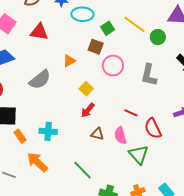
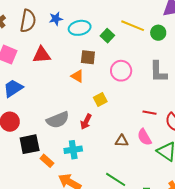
brown square: (96, 47) -> (88, 57), moved
orange triangle: (69, 61) -> (77, 76), turned -48
gray semicircle: (40, 80) -> (58, 120), moved, turned 30
yellow square: (86, 89) -> (100, 99), turned 32
red arrow: (88, 110) -> (86, 122), moved

